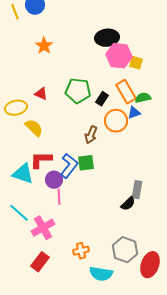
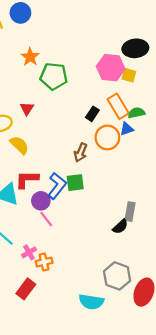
black ellipse: (107, 38) -> (135, 48), moved
green pentagon: (78, 91) -> (54, 76), moved
red triangle: (41, 94) -> (27, 108), turned 40
pink line: (59, 197) -> (46, 219), turned -35
pink cross: (43, 228) -> (29, 252), size x0.6
orange cross: (81, 251) -> (44, 262), moved

